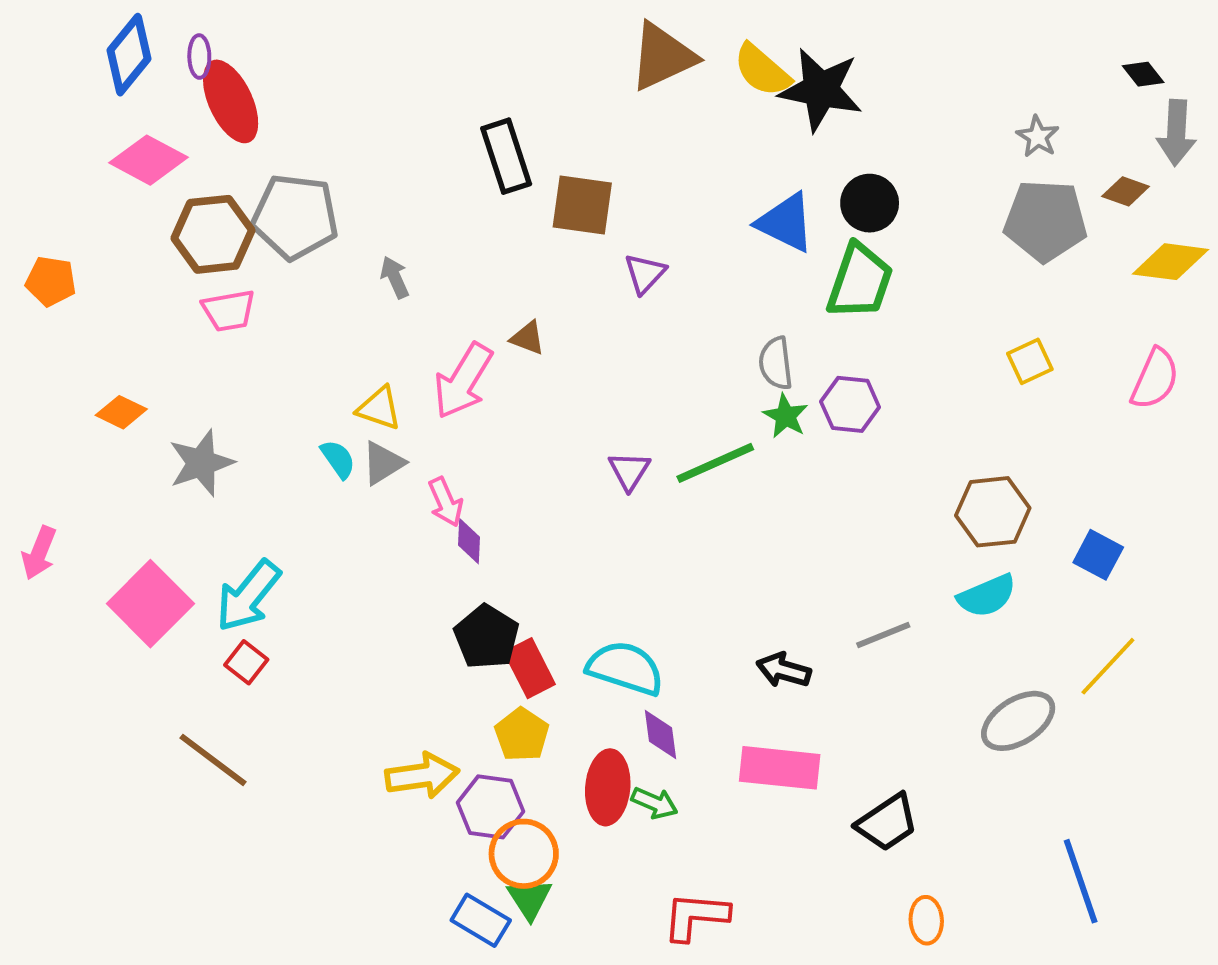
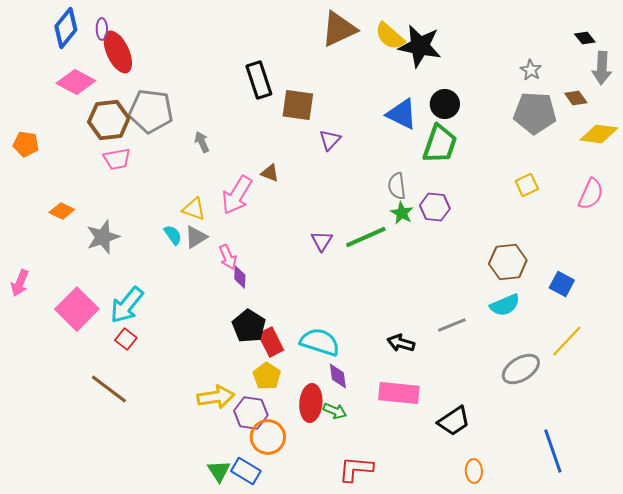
brown diamond: (1126, 191) -> (576, 98), turned 35
green triangle: (530, 899) -> (219, 471), moved

